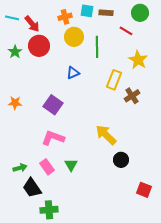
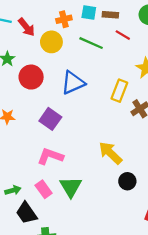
red line: (126, 31) -> (123, 35), moved
yellow circle: (74, 37) -> (51, 42), moved
red circle: (39, 46) -> (31, 77), moved
green line: (97, 47) -> (91, 43), moved, turned -65
blue triangle: (73, 73) -> (73, 83), size x1.6
green triangle: (71, 165) -> (71, 187), size x1.5

